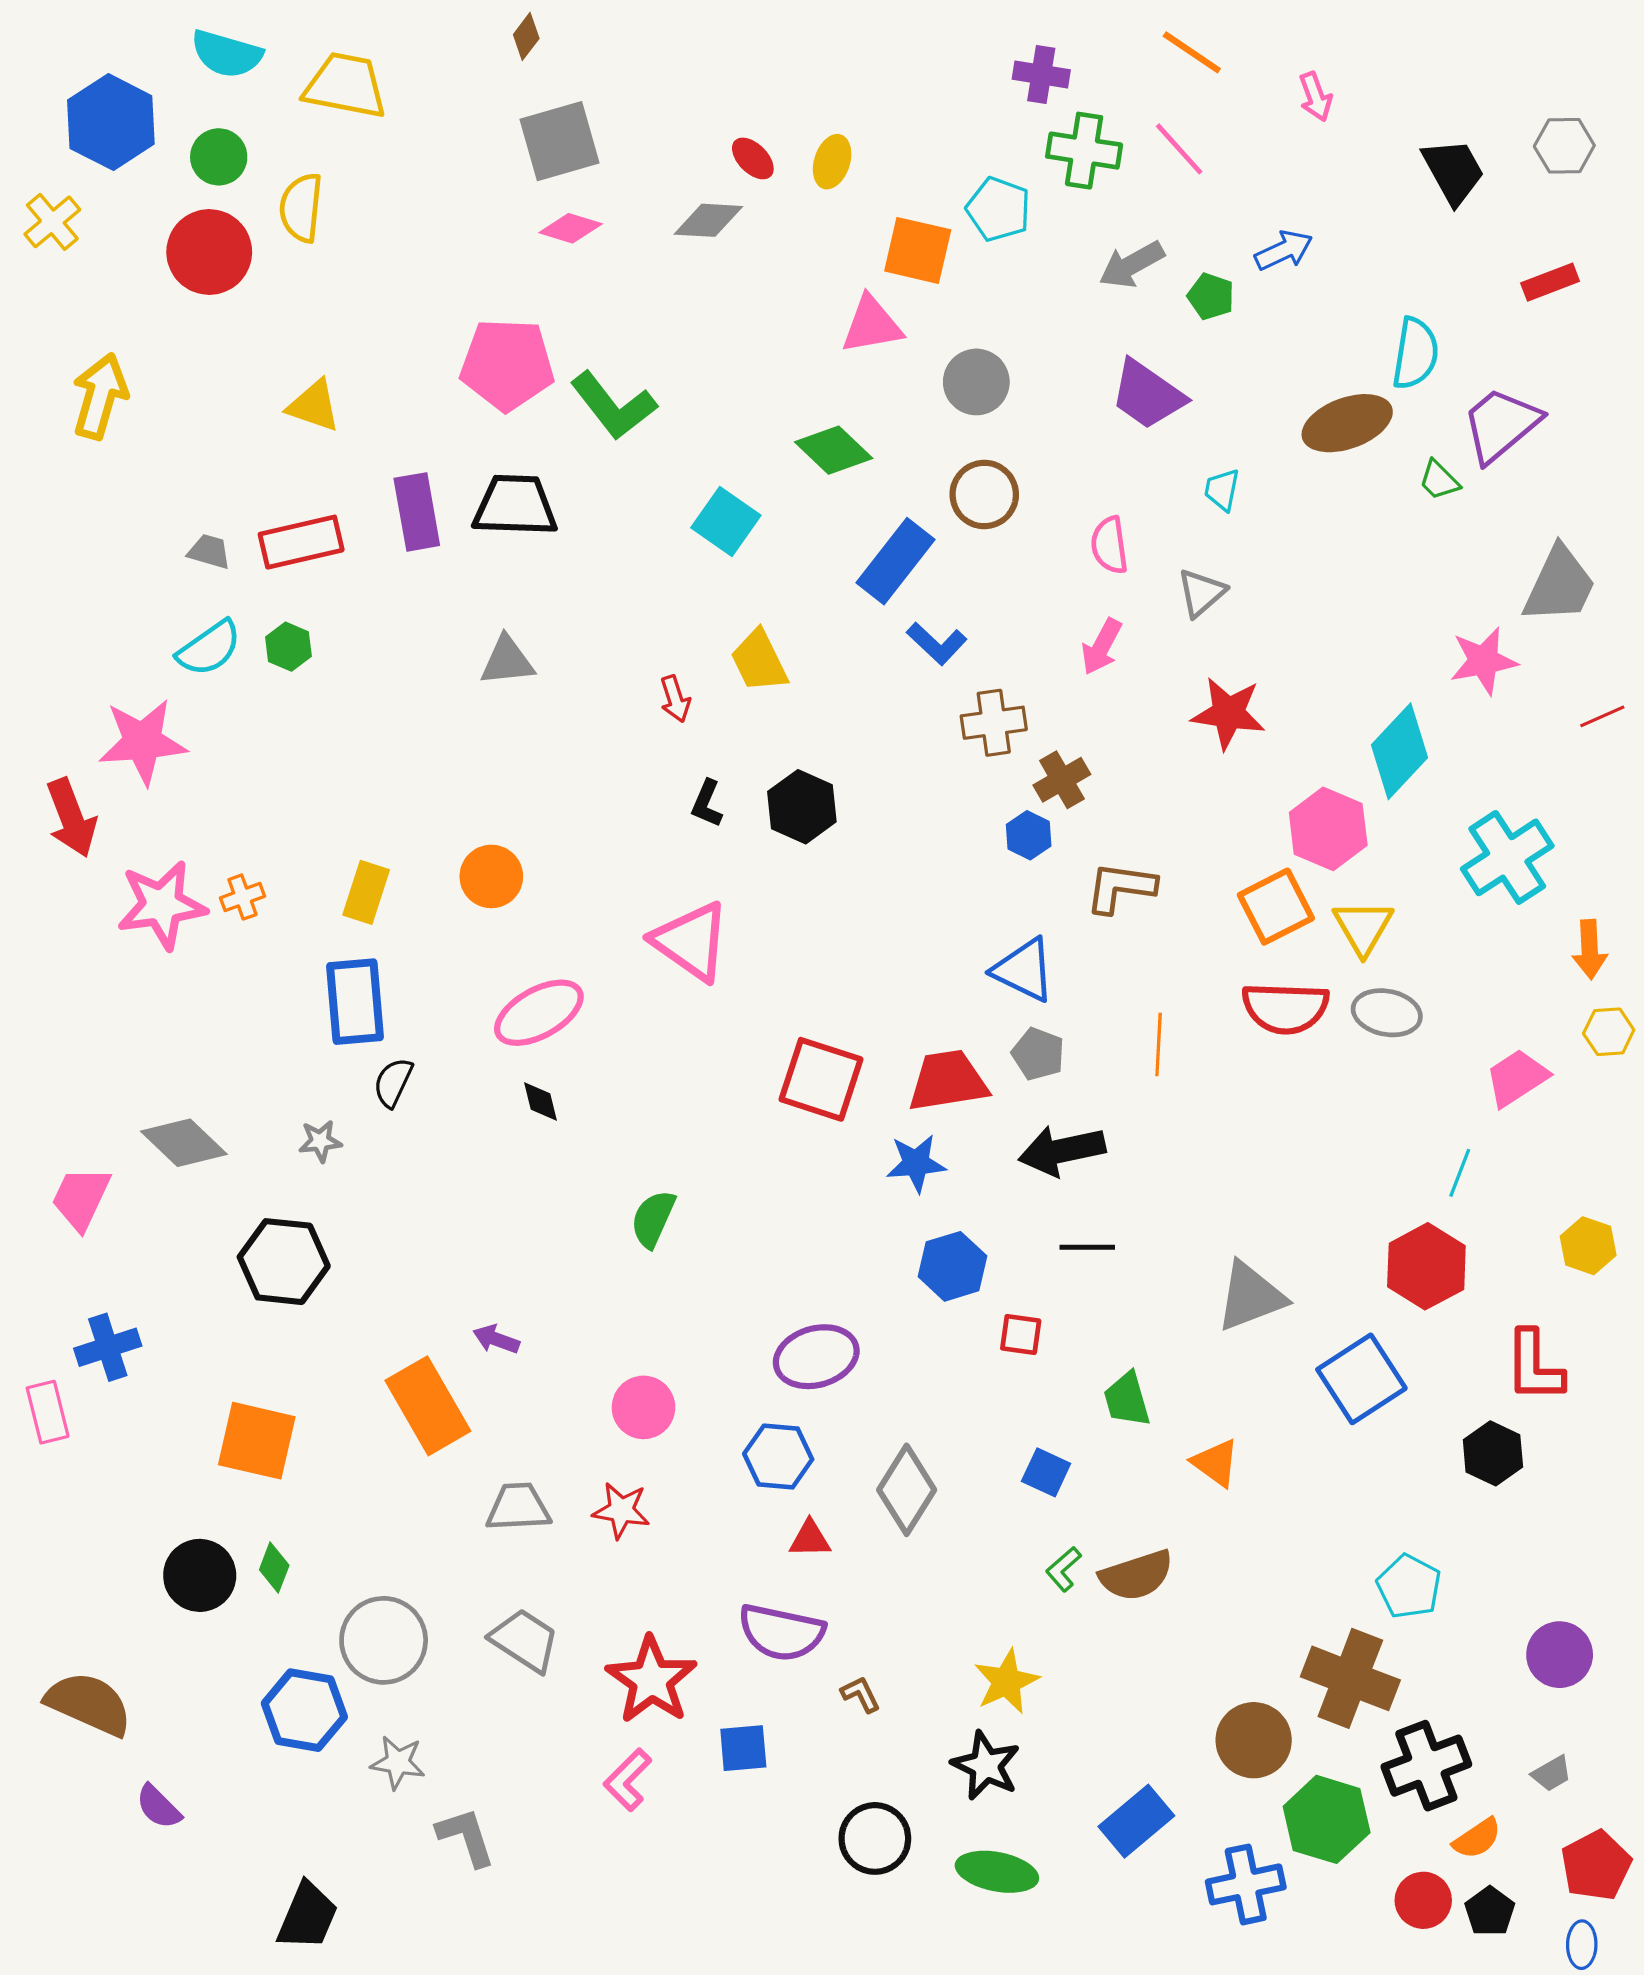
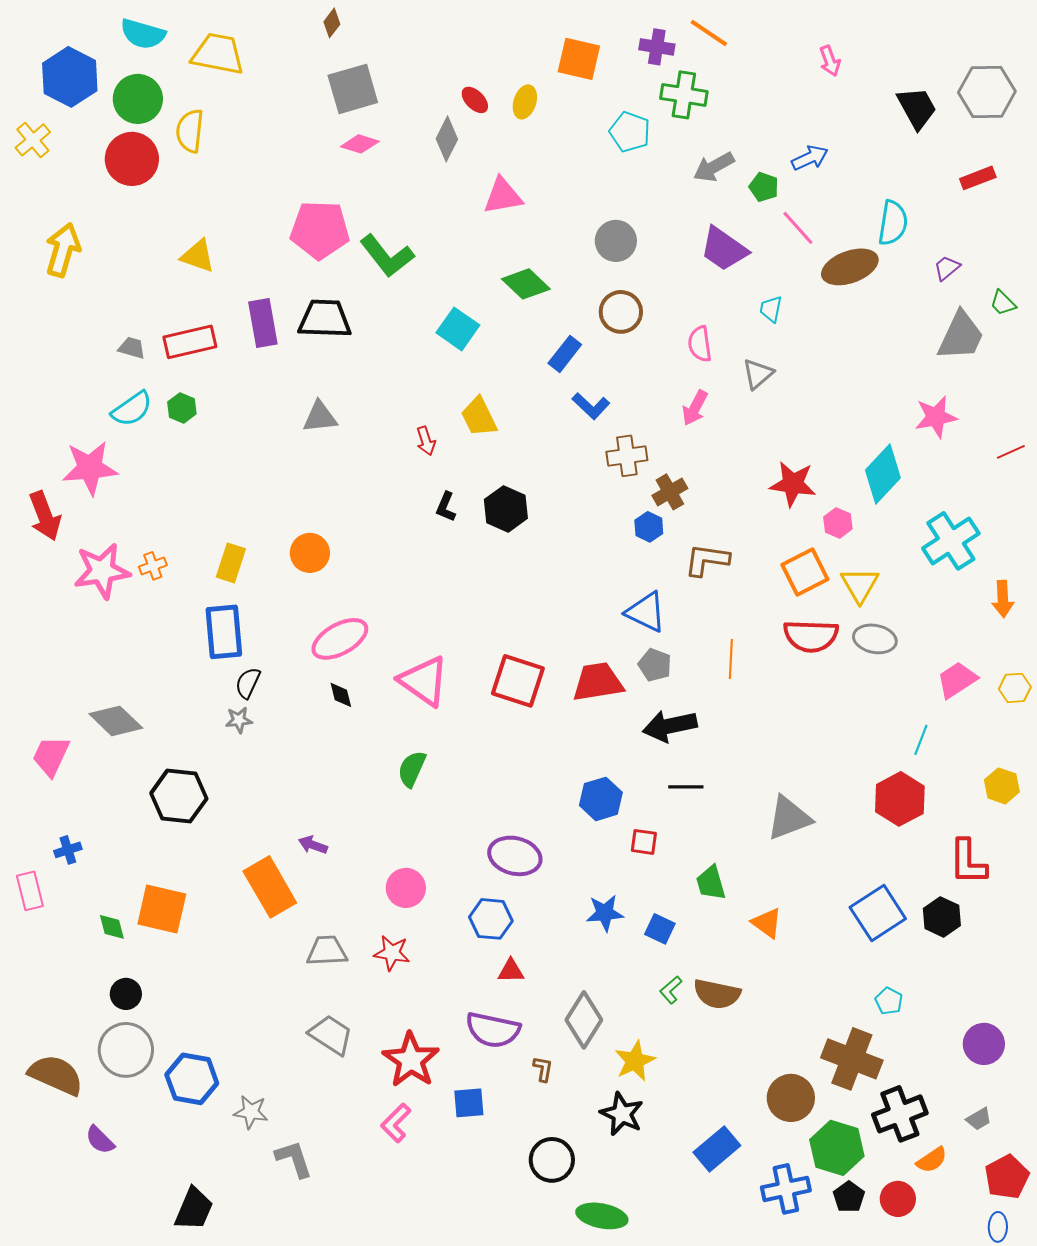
orange line: (1192, 52) -> (709, 33), moved
gray hexagon: (1564, 146) -> (987, 92), size x1.5
pink line: (1179, 149) -> (798, 228), moved
green circle: (219, 157) -> (138, 99), size x1.4
gray diamond: (708, 220) -> (447, 139), turned -66
orange square: (918, 250) -> (579, 59), moved
pink triangle: (872, 325) -> (503, 196), moved
purple trapezoid: (1501, 425) -> (947, 268), size x0.5
green trapezoid: (1439, 480) -> (1003, 303), moved
blue rectangle: (895, 561) -> (565, 354), size x0.7
gray trapezoid: (1560, 585) -> (961, 336), moved
red star: (1228, 713) -> (793, 484), moved
pink hexagon: (1328, 829) -> (838, 523), size x0.6
pink triangle: (691, 941) -> (424, 681), moved
yellow hexagon: (1609, 1032) -> (1015, 688), moved
gray star: (320, 1141) -> (239, 720), moved
blue star: (916, 1163) -> (605, 913), moved
blue cross: (108, 1347) -> (68, 850), size x0.7
purple ellipse: (816, 1357) -> (515, 856), turned 30
blue square: (1361, 1379) -> (878, 913), moved
gray diamond: (907, 1490) -> (584, 1020), moved
green diamond: (274, 1567) -> (112, 927), moved, turned -36
black circle: (200, 1575) -> (126, 994), size x0.7
brown semicircle: (1136, 1575) -> (717, 994), turned 30
cyan pentagon: (1409, 1586) -> (889, 1001), size x0.7
gray circle: (384, 1640) -> (126, 1050), moved
brown L-shape: (861, 1694) -> (543, 1069), turned 36
green ellipse: (997, 1872) -> (602, 1216), moved
black pentagon: (1490, 1911) -> (849, 1197), moved

